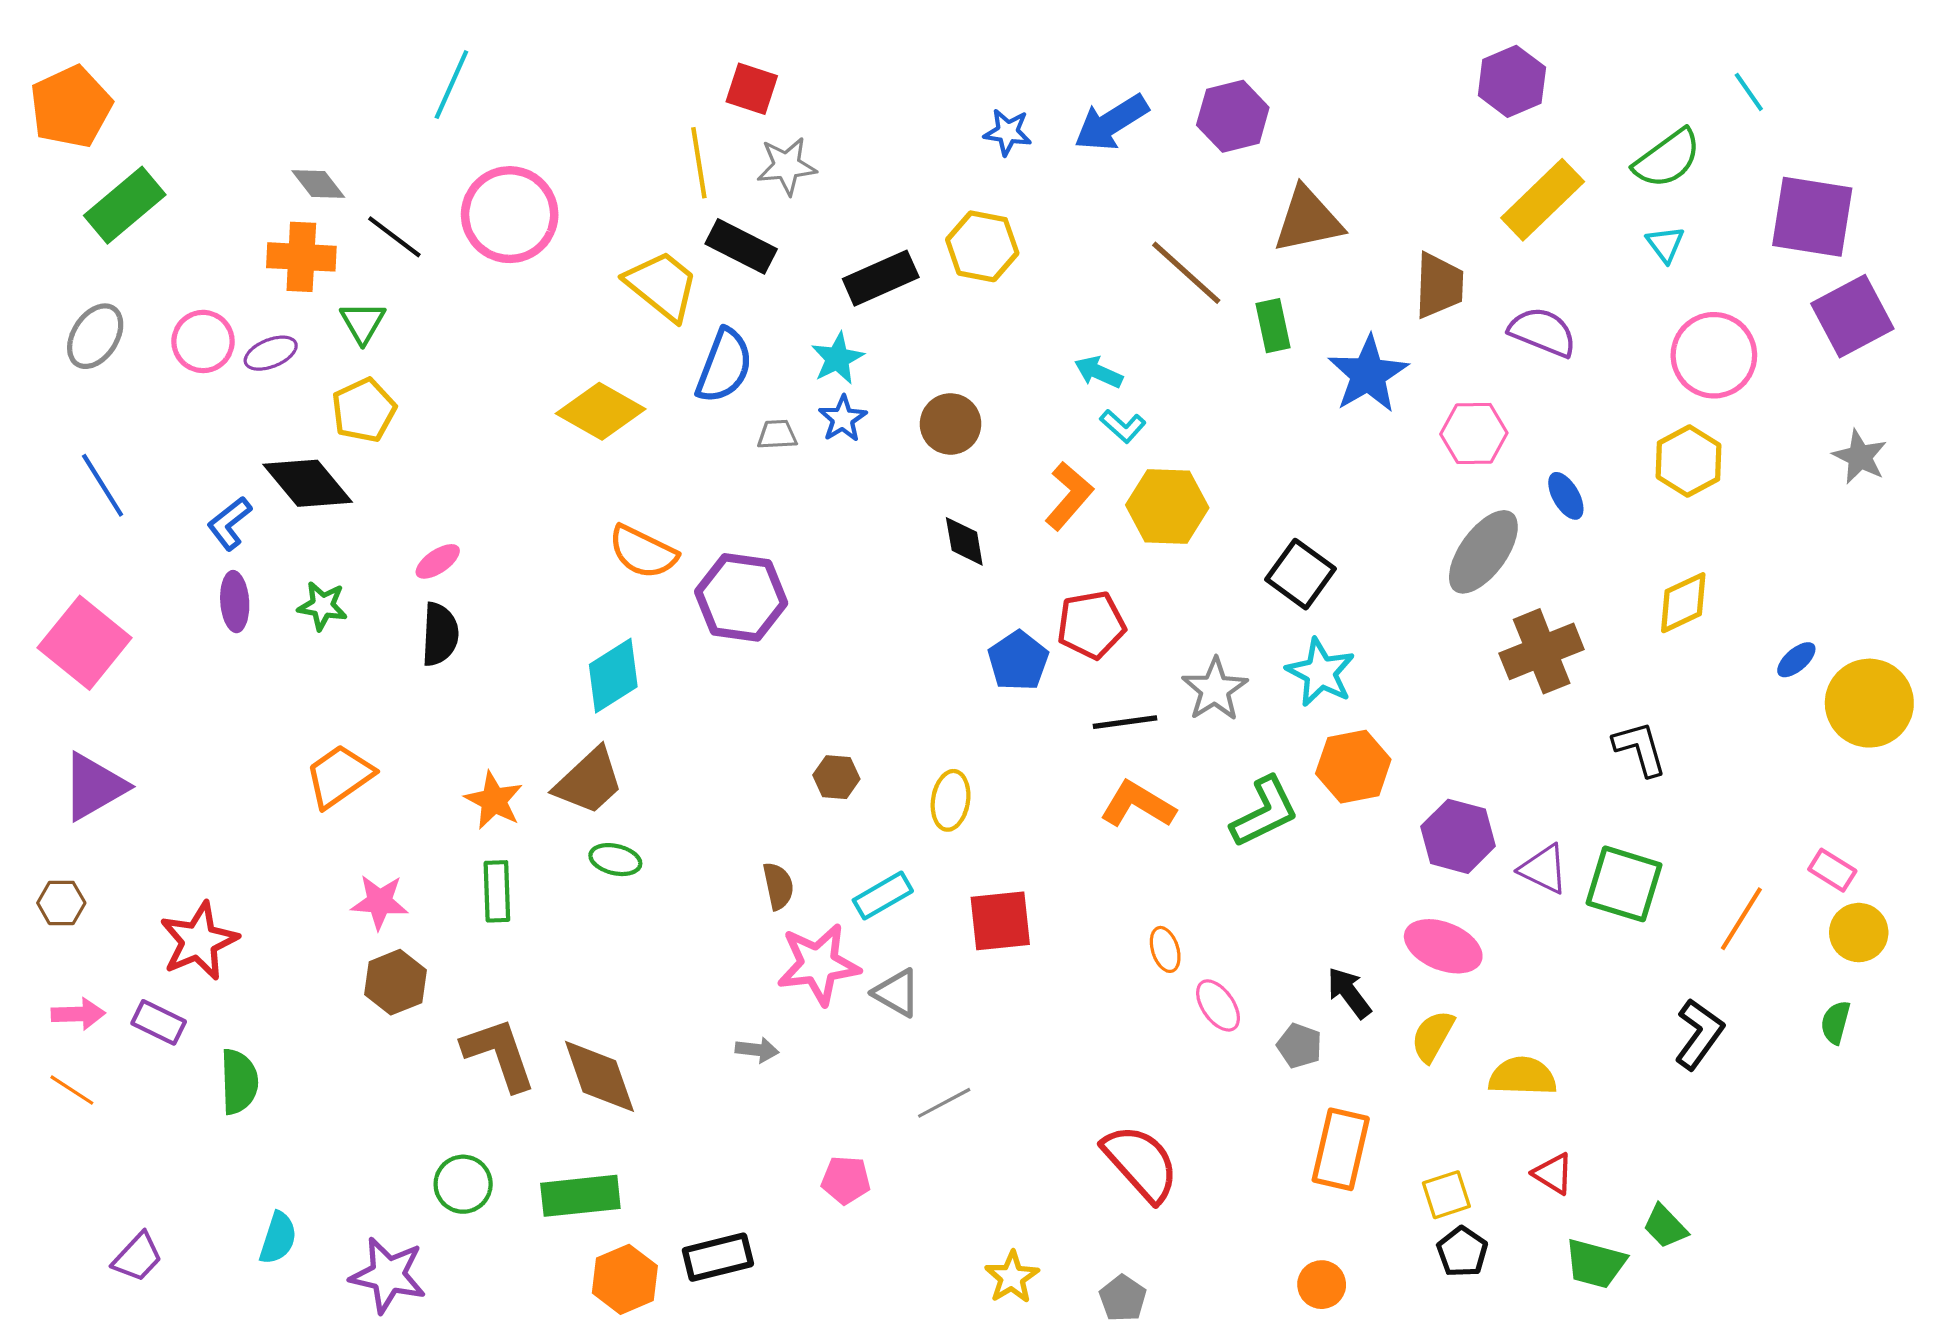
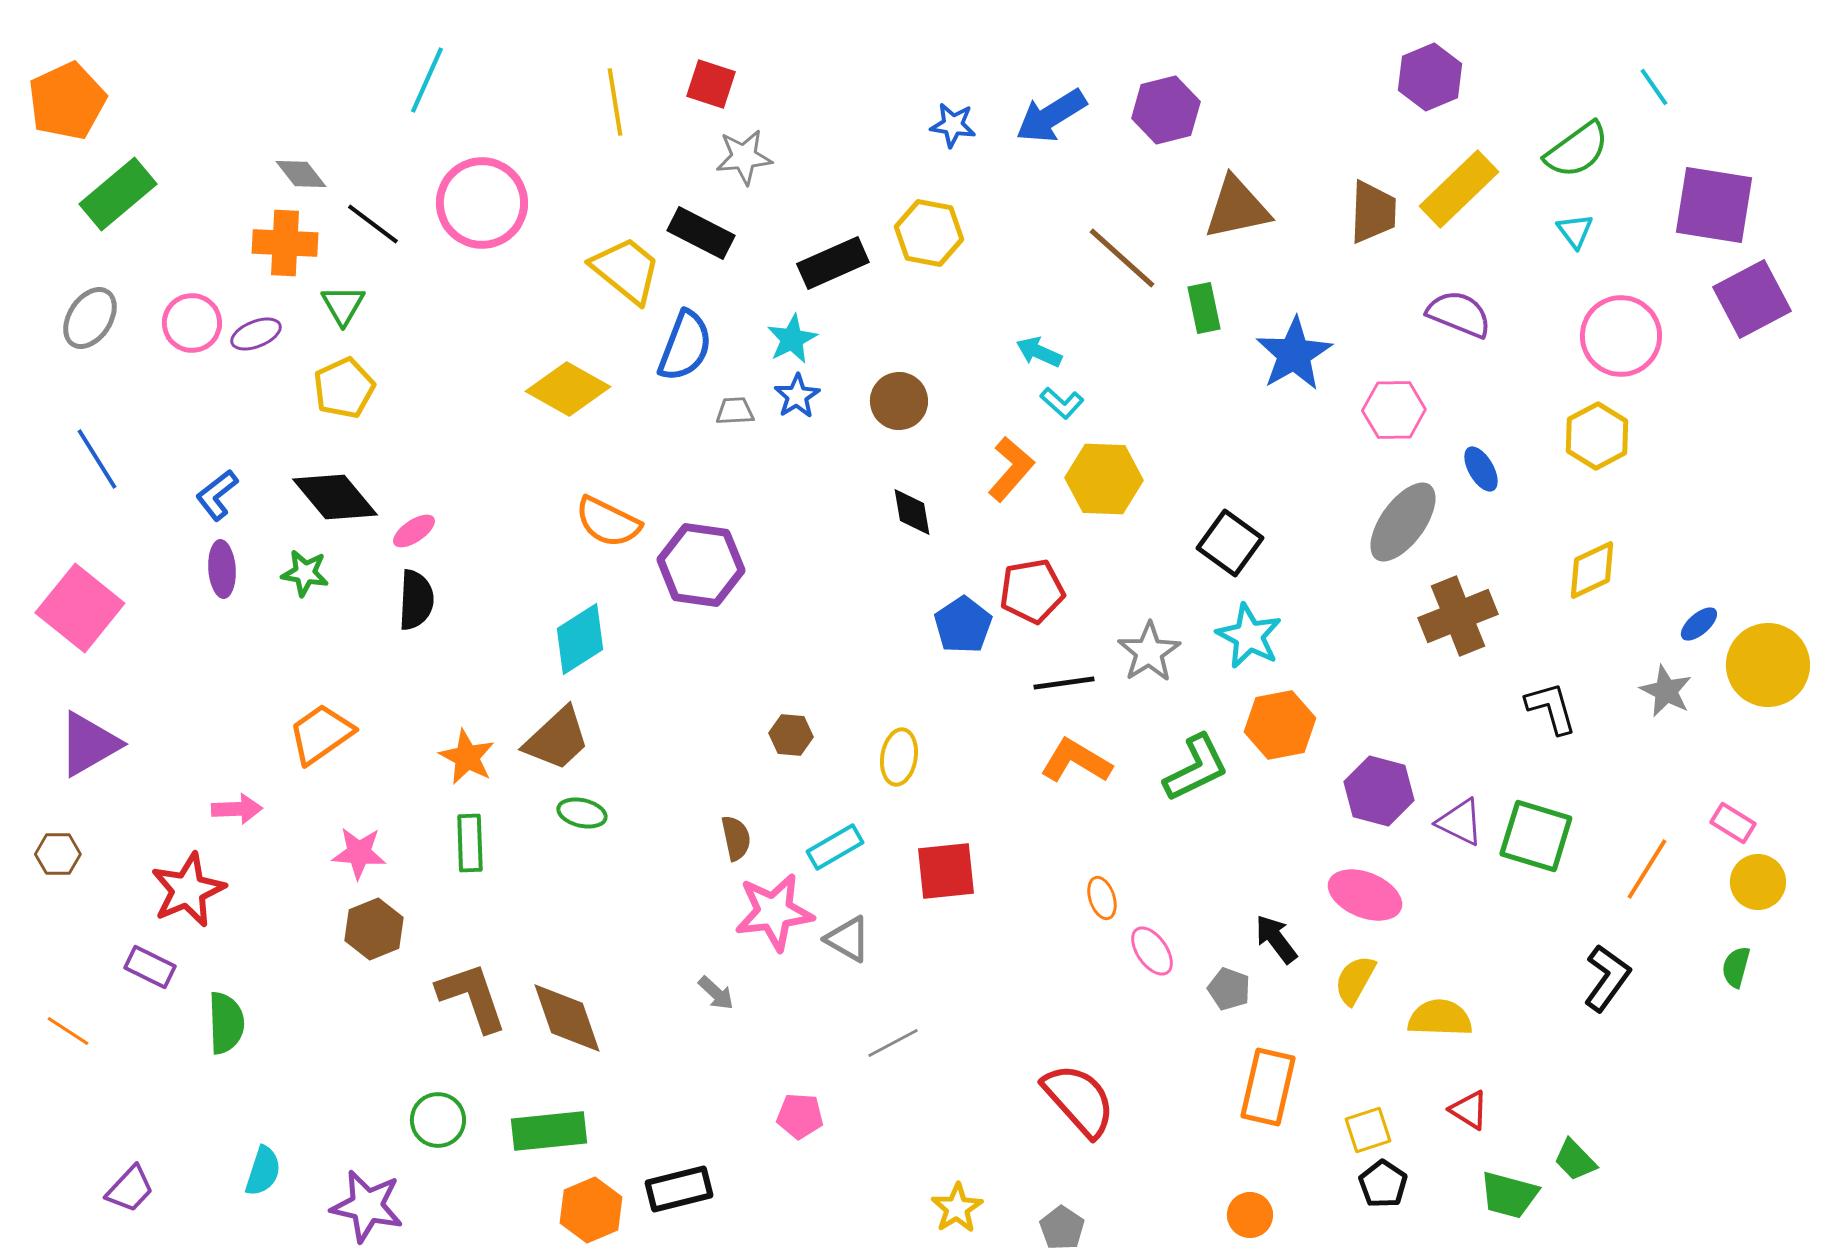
yellow line: (699, 163) -> (615, 102), moved
brown trapezoid: (1439, 285) -> (1373, 212), moved
gray star: (1860, 457) -> (1666, 691), moved
black diamond: (308, 483) -> (335, 497), moved
pink arrow: (78, 1014) -> (237, 809), moved
gray arrow: (757, 1050) -> (716, 993), turned 36

